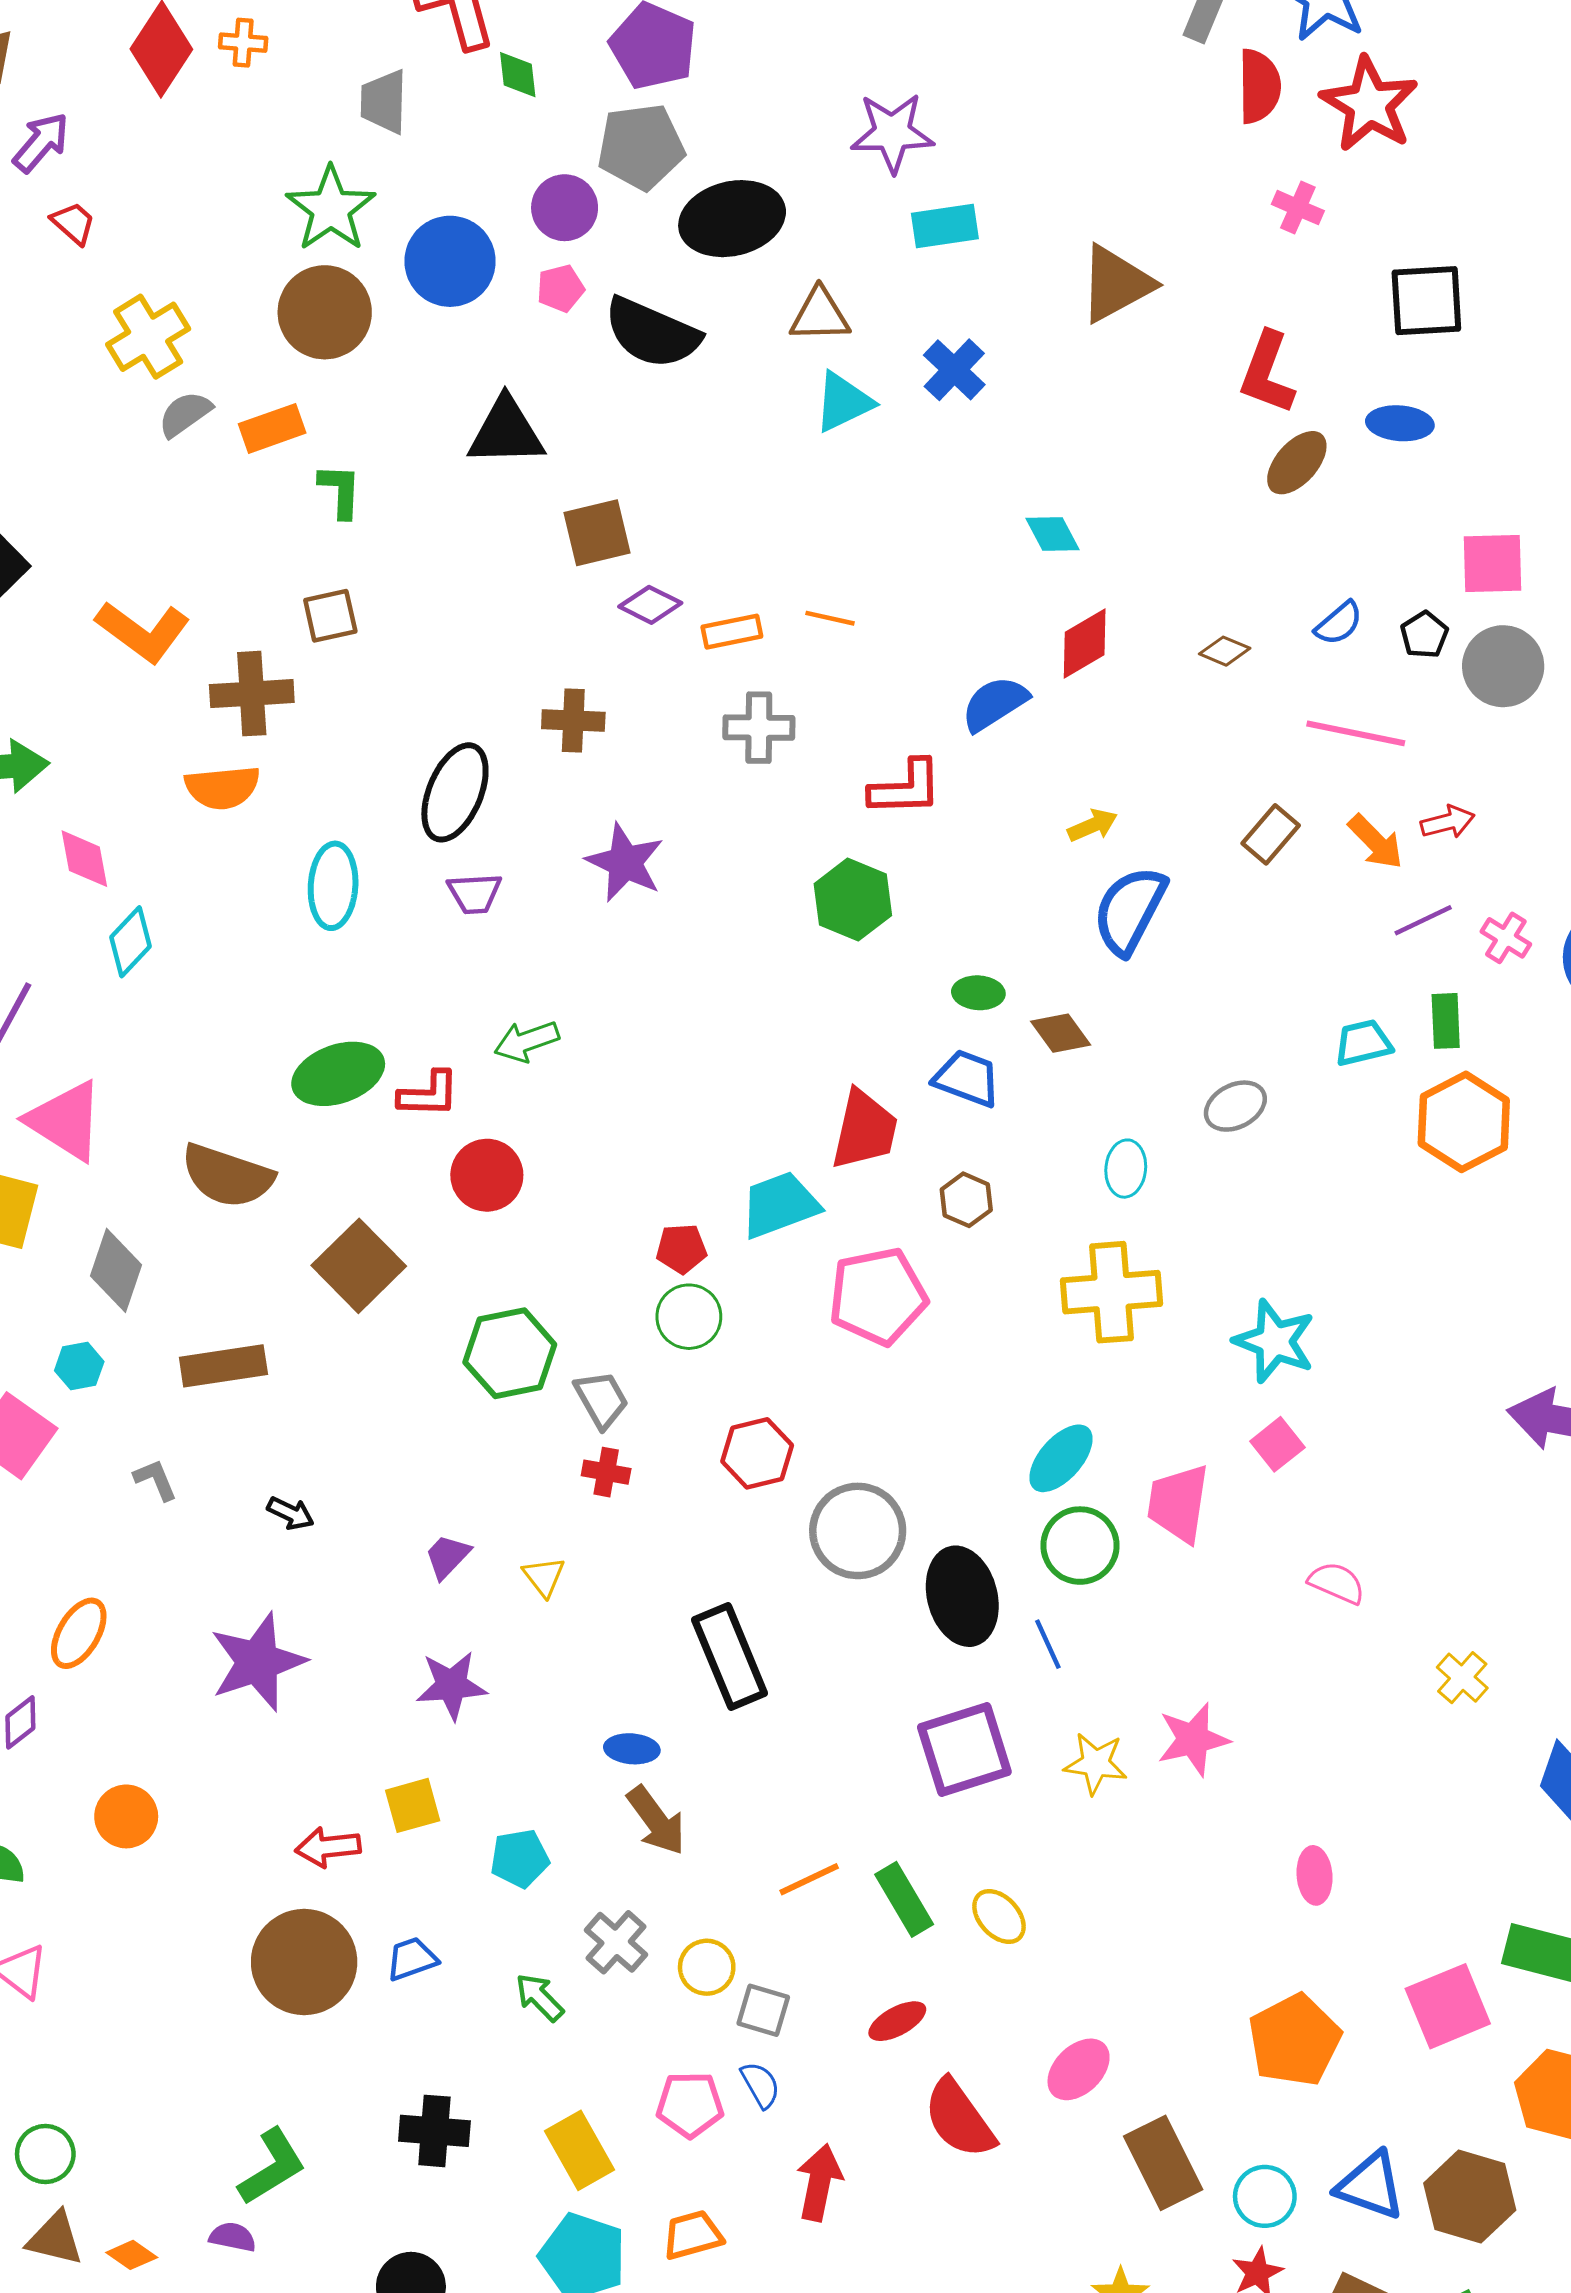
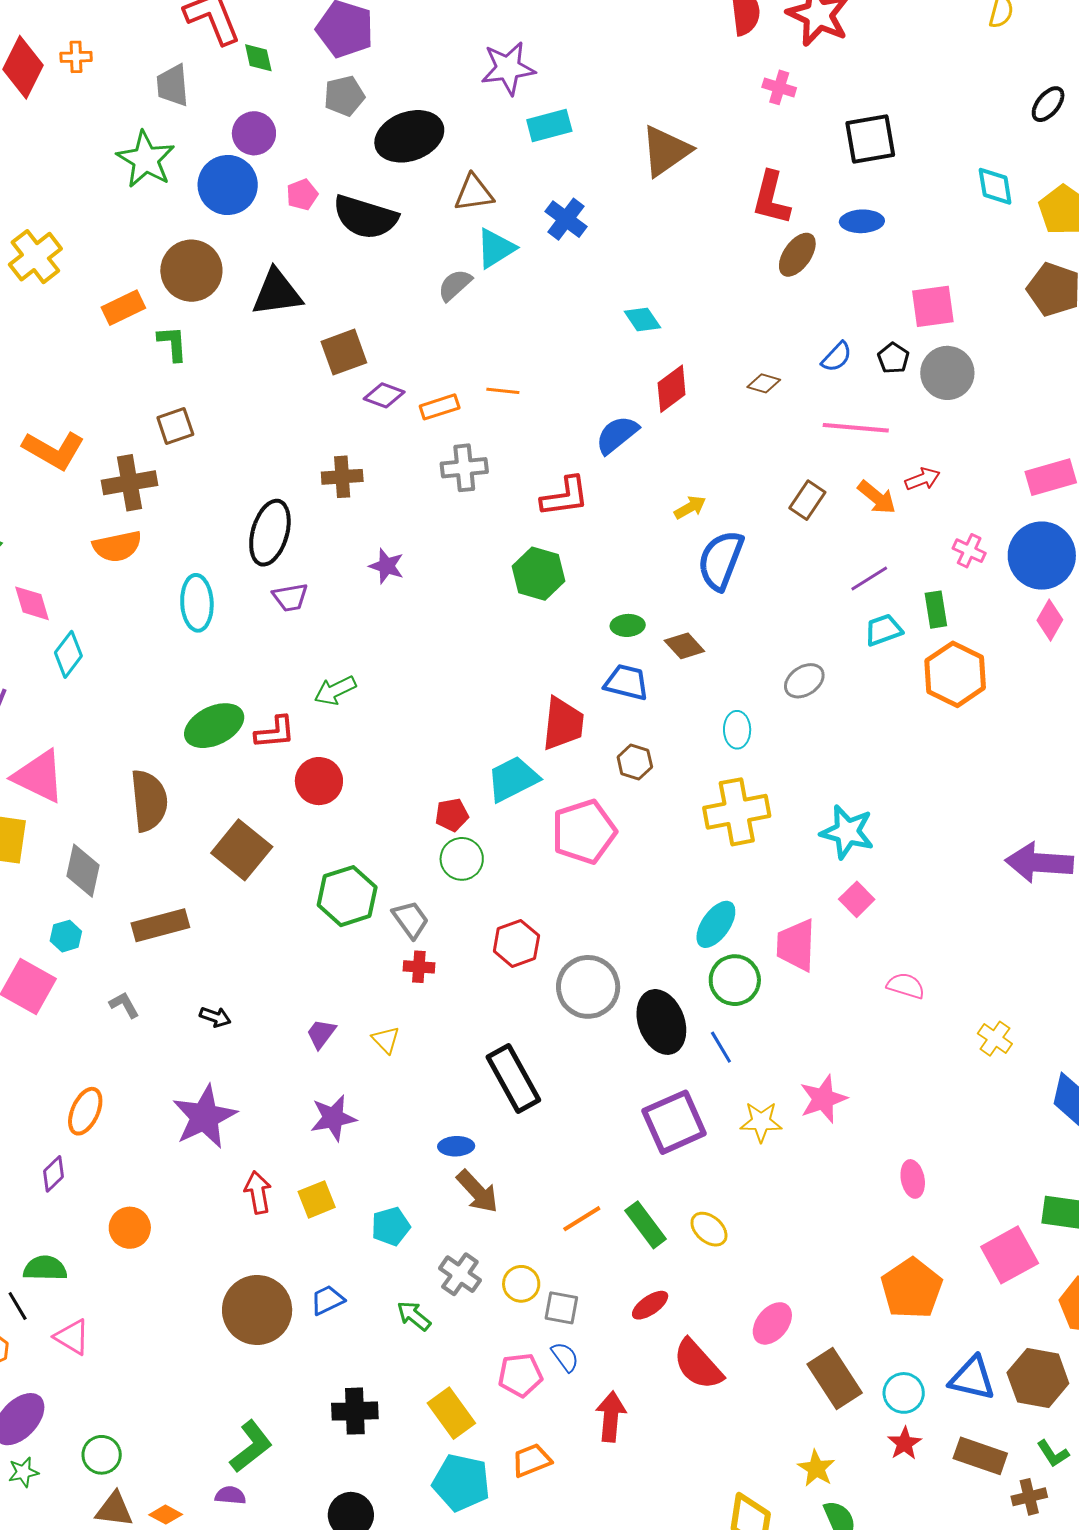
gray pentagon: (641, 147) -> (344, 96), size x0.7
purple circle: (565, 208) -> (254, 133), moved
brown circle: (325, 312) -> (191, 271), moved
gray semicircle: (185, 414) -> (455, 285), moved
purple star: (625, 862) -> (387, 566), size x0.7
purple line: (1423, 920) -> (869, 578), moved
brown semicircle: (227, 1176) -> (149, 801), turned -108
red arrow: (328, 1847) -> (258, 1192), moved, turned 93

